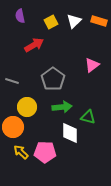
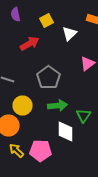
white triangle: (74, 21) -> (70, 34), moved
green triangle: (88, 117) -> (84, 116), turned 49

